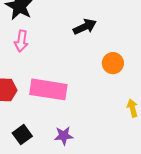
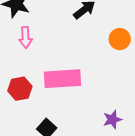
purple star: (64, 136) -> (112, 119), moved

